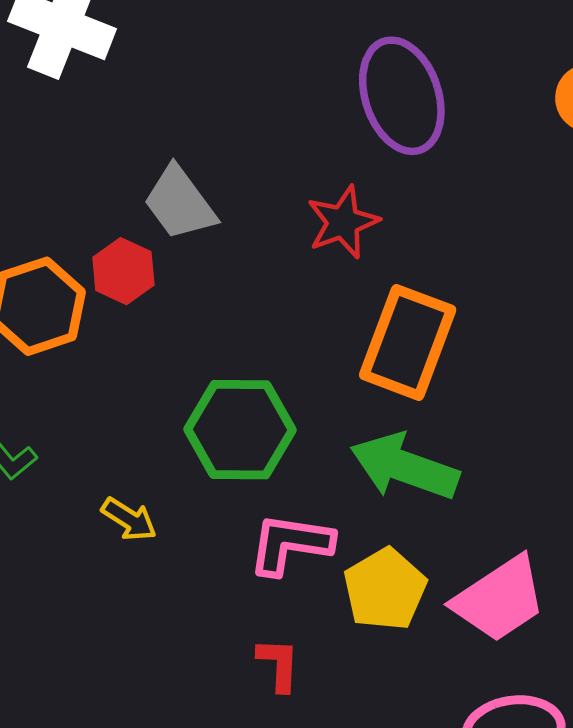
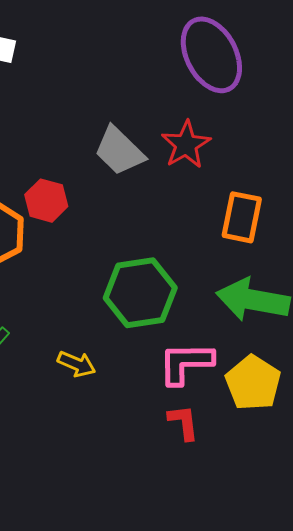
gray trapezoid: (180, 203) -> (119, 151), moved
orange rectangle: (408, 342) -> (242, 217), size x0.7
red L-shape: (279, 664) -> (183, 422), moved

